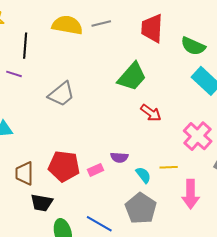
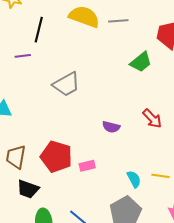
purple line: (14, 74) -> (23, 56), turned -35
green trapezoid: (132, 77) -> (141, 62), moved, size x0.7
purple semicircle: (119, 157) -> (111, 127), moved

